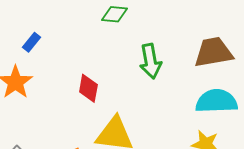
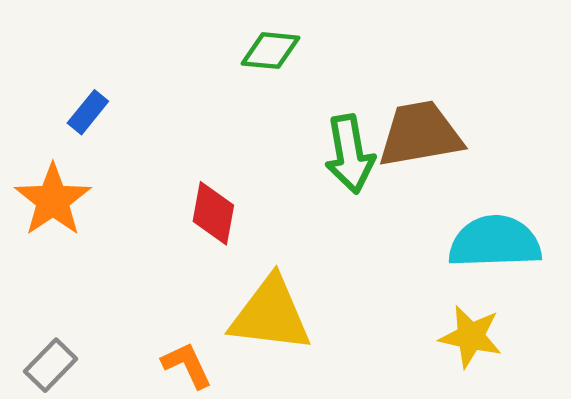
brown trapezoid: (213, 52) -> (420, 134), moved

